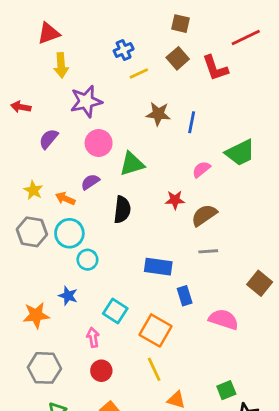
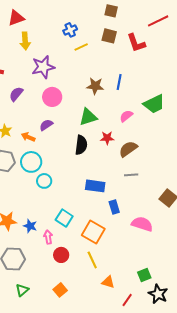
brown square: (178, 58) -> (109, 36), turned -35
brown star: (158, 114) -> (95, 86), moved
green triangle: (132, 164) -> (88, 117), moved
black semicircle: (122, 210) -> (81, 145), moved
blue star: (68, 296) -> (30, 226), moved
red circle: (101, 371) -> (61, 255), moved

